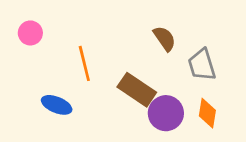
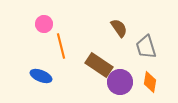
pink circle: (30, 33) -> (44, 24), moved

